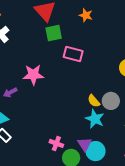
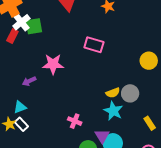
green square: (54, 33) -> (34, 26), moved
yellow semicircle: (94, 101) -> (113, 93), turned -72
pink cross: (56, 143) -> (75, 121), moved

